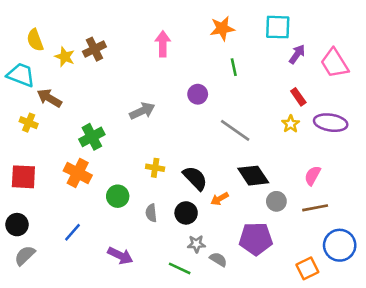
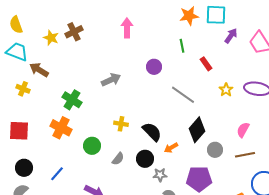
orange star: (222, 28) -> (189, 16), moved
yellow semicircle: (35, 40) -> (16, 25), moved
red rectangle: (298, 97) -> (206, 64), moved
green cross: (92, 137) -> (72, 100), turned -30
black diamond: (253, 176) -> (197, 130), turned 75
gray semicircle: (151, 213) -> (118, 159), turned -136
black circle: (17, 225) -> (24, 168), moved
gray star: (196, 244) -> (160, 175), moved

